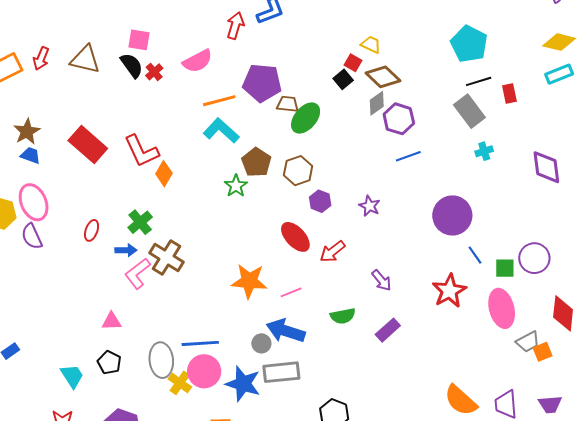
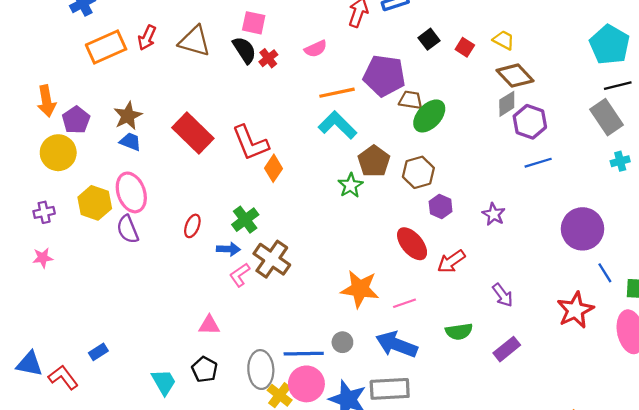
pink semicircle: (198, 61) -> (316, 49), size x0.7
red square: (353, 63) -> (465, 47), moved
black square: (343, 79) -> (429, 39), moved
pink L-shape: (138, 273) -> (240, 275), size x0.7
gray circle: (261, 343) -> (342, 342), moved

